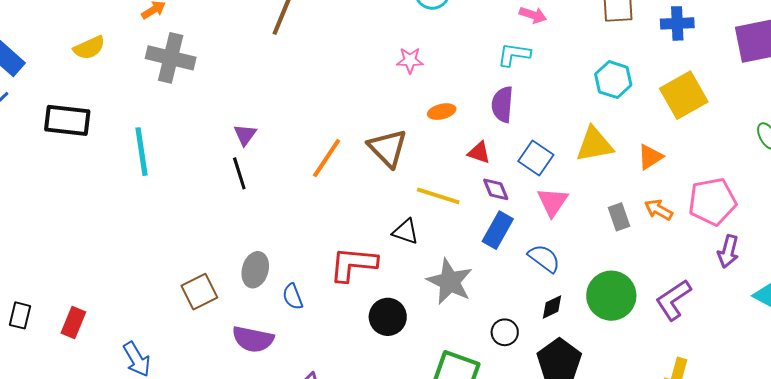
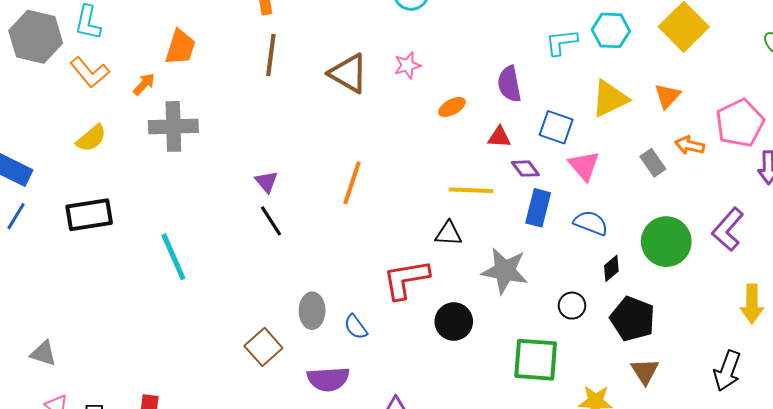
cyan L-shape: (514, 55) -> (561, 42), moved
brown triangle: (388, 148) -> (348, 73), moved
cyan line: (141, 152) -> (173, 257), moved

